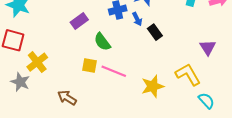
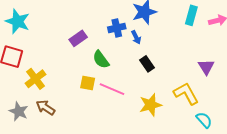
black rectangle: (155, 32) -> (147, 64), moved
gray star: (20, 82) -> (19, 111), moved
brown arrow: (67, 98) -> (46, 107), moved

